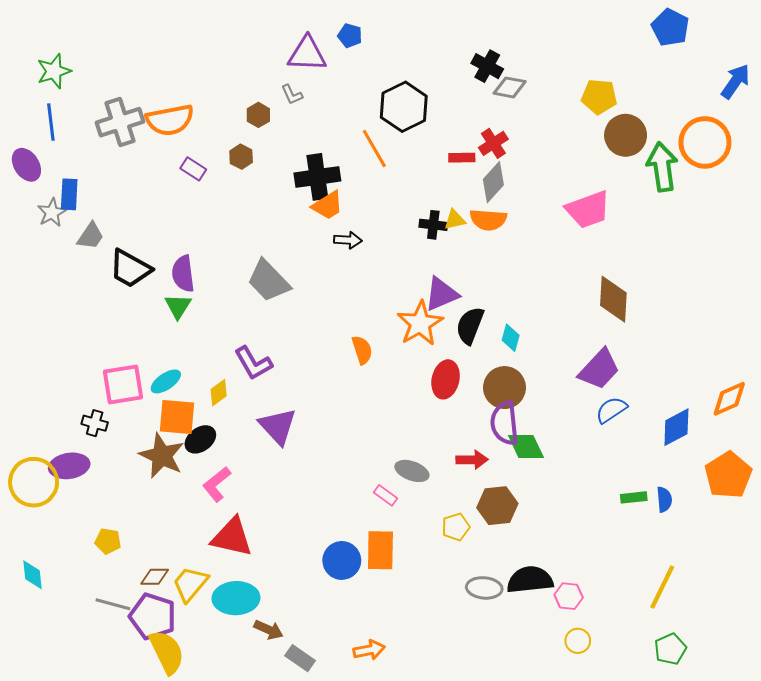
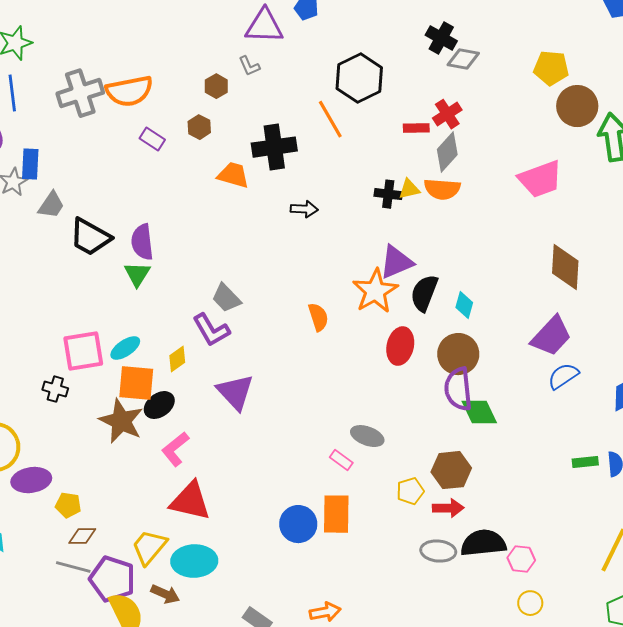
orange trapezoid: (328, 205) -> (233, 175), moved, turned -132
gray trapezoid: (269, 281) -> (226, 298), moved, size x0.7
red arrow: (472, 460) -> (448, 508), moved
purple ellipse: (69, 466) -> (31, 480), moved
brown diamond: (155, 577) -> (82, 536), moved
brown arrow: (269, 630) -> (165, 594), moved

